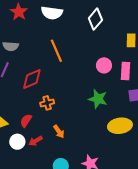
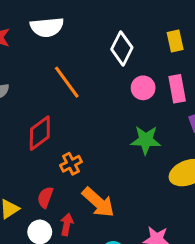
white diamond: (95, 19) -> (122, 48), moved
orange arrow: (59, 132) -> (98, 202), size x1.6
red arrow: (36, 141) -> (67, 224), turned 144

